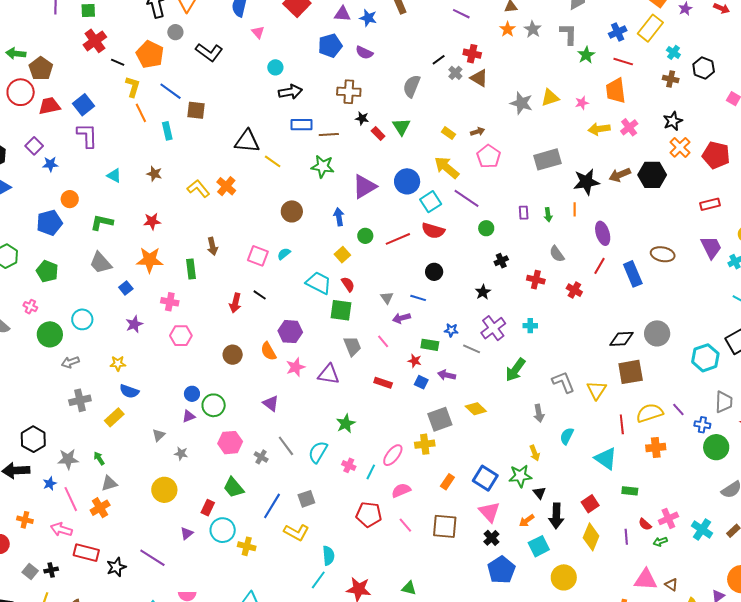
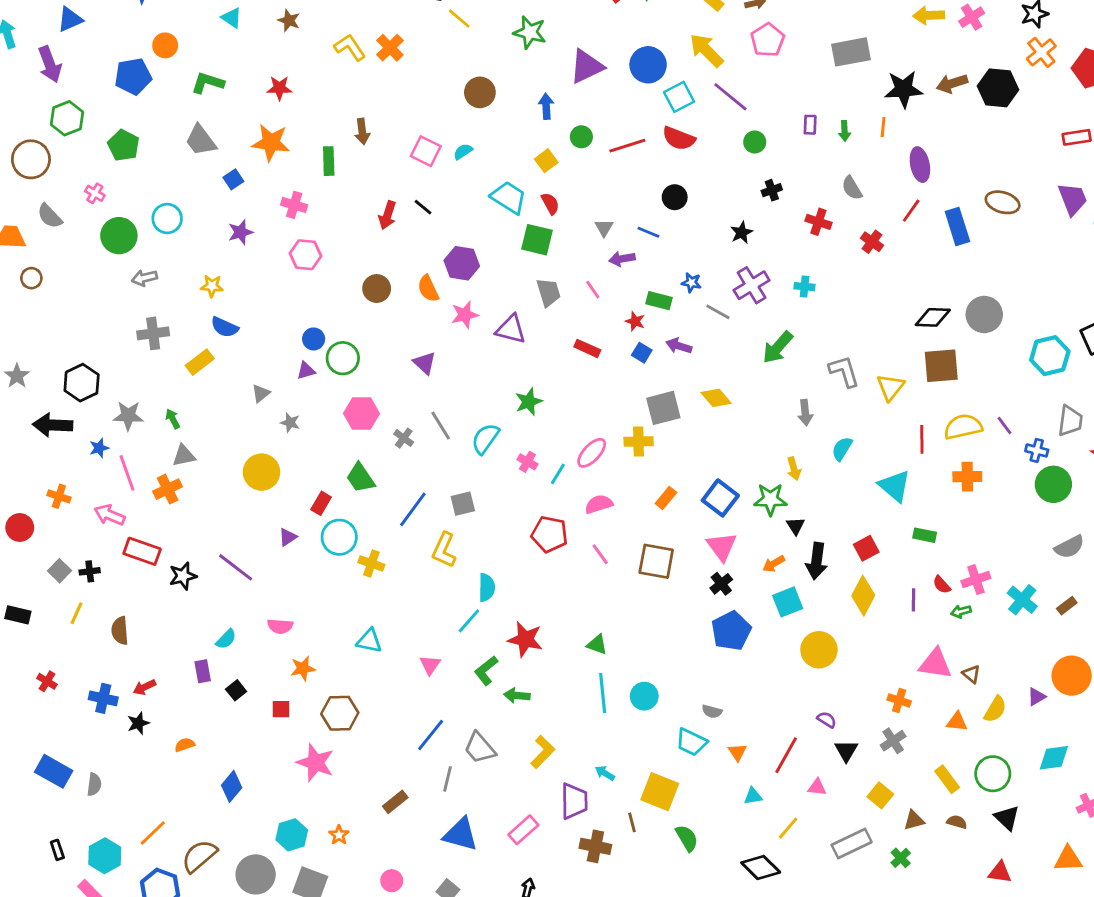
yellow L-shape: (296, 532) -> (444, 550), turned 80

